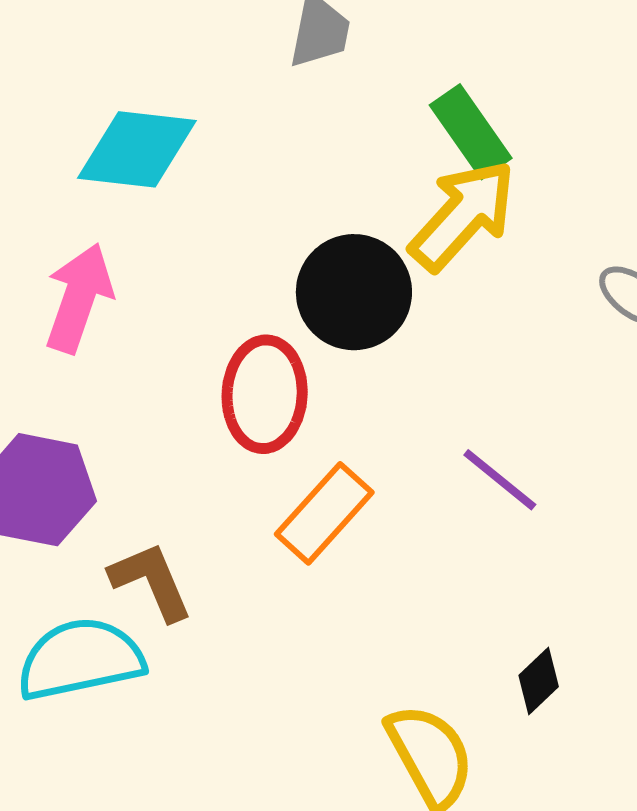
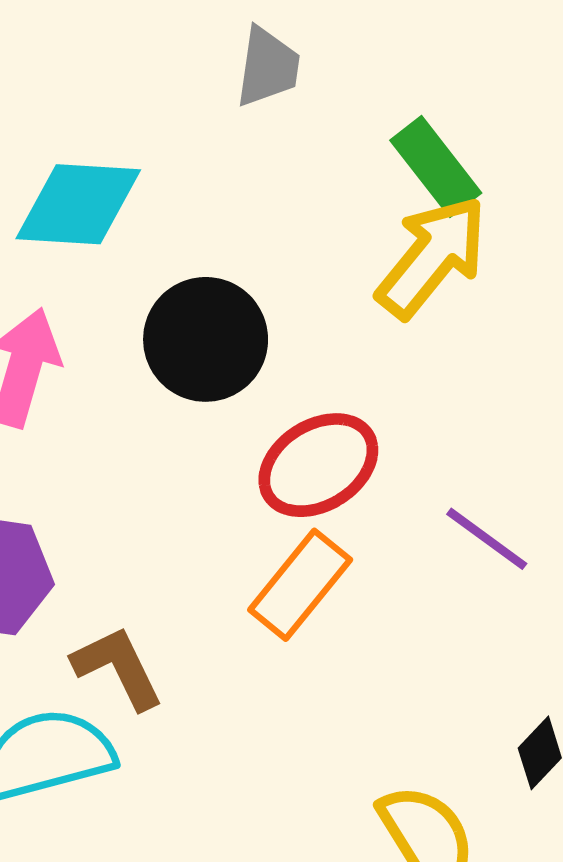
black circle: (354, 292) -> (206, 339), moved
red ellipse: (265, 394) -> (318, 465), moved, turned 58

